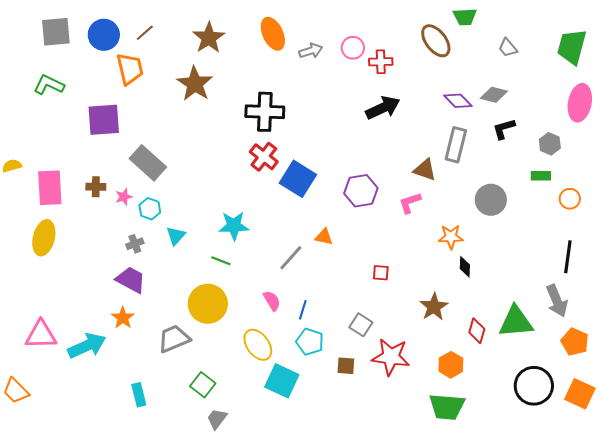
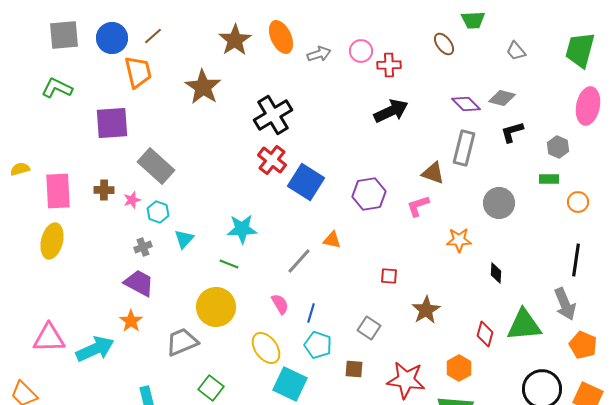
brown star: (209, 38) -> (235, 40), moved
brown ellipse: (436, 41) -> (444, 44), size x0.7
black cross: (265, 112) -> (273, 115), turned -33
black diamond: (465, 267) -> (496, 273), moved
brown star: (434, 307) -> (426, 310), moved
red star: (391, 357) -> (406, 380), moved

